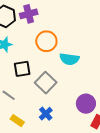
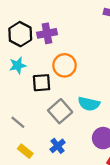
cyan semicircle: (69, 59) -> (89, 104), moved
black square: (22, 69) -> (42, 83), moved

